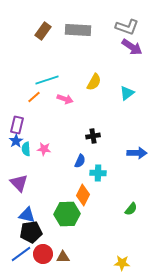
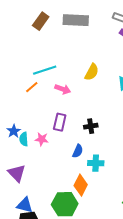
purple rectangle: (17, 125) -> (60, 122), moved

